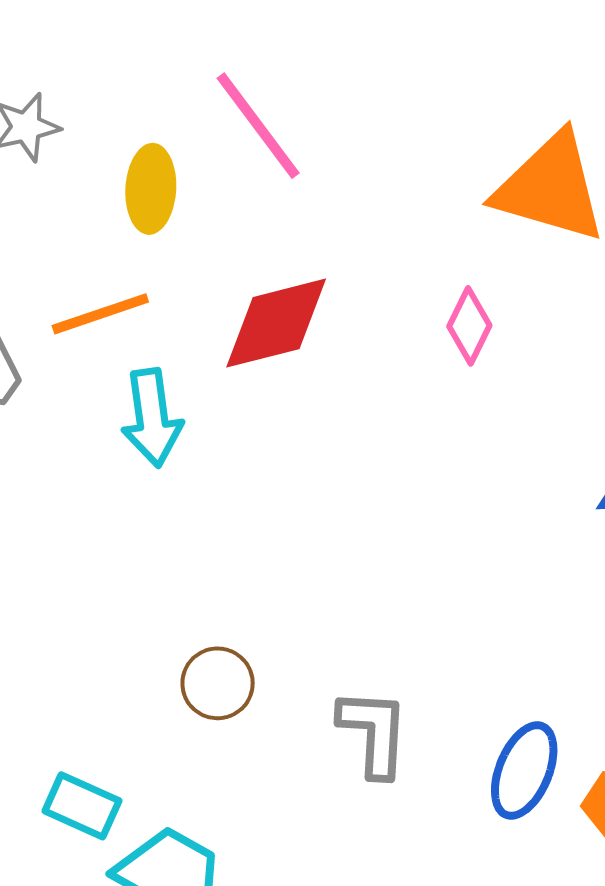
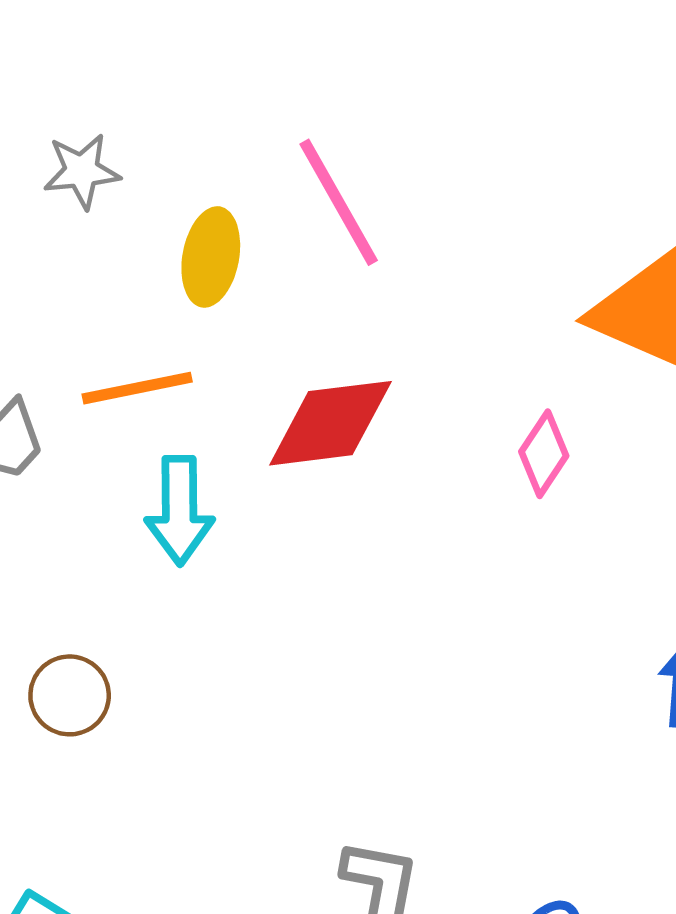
brown circle: (218, 683) -> (70, 695), moved

